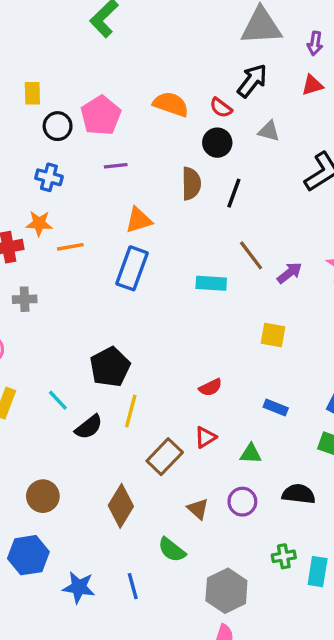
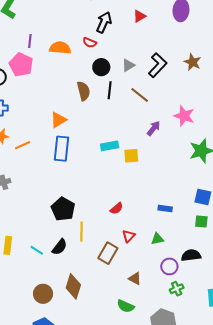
gray triangle: (269, 131) -> (128, 65), moved, turned -32
black circle: (217, 143) -> (101, 67), moved
purple line: (116, 166) -> (30, 41), moved, turned -64
brown line: (251, 255) -> (140, 95), moved
yellow square: (273, 335) -> (131, 156), moved
red semicircle: (210, 387) -> (117, 208), moved
cyan line: (58, 400) -> (37, 250), moved
purple circle: (242, 502) -> (169, 266), moved
brown diamond: (121, 506) -> (73, 286), moved
green cross: (284, 556) -> (177, 289), moved

